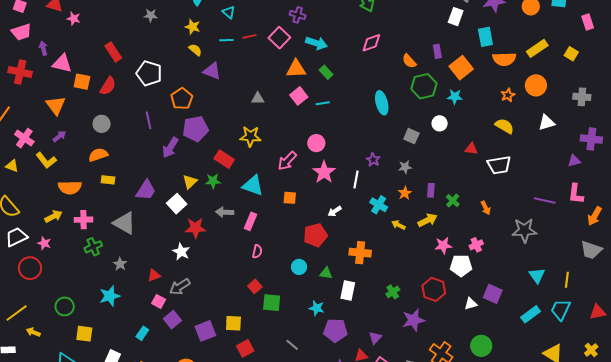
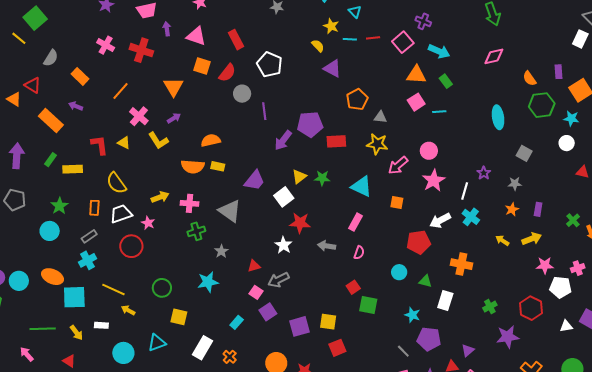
yellow star: (193, 27) -> (331, 26), moved
pink triangle: (62, 63) -> (196, 36), moved
gray triangle: (258, 98) -> (380, 117), moved
orange pentagon: (182, 99) -> (357, 99), moved
white circle: (440, 123) -> (567, 143), moved
gray circle: (102, 124) -> (242, 94), moved
yellow star: (250, 136) -> (377, 144), moved
red rectangle: (224, 159) -> (336, 141), moved, turned -42
orange semicircle: (70, 188) -> (193, 167), moved
green cross: (453, 201) -> (573, 220), moved
cyan cross: (379, 205) -> (471, 217), moved
white arrow: (335, 211) -> (440, 220), size x1.5
gray arrow: (225, 212) -> (327, 246), moved
yellow line: (17, 313) -> (113, 289), turned 55
gray line: (292, 345) -> (403, 351), moved

